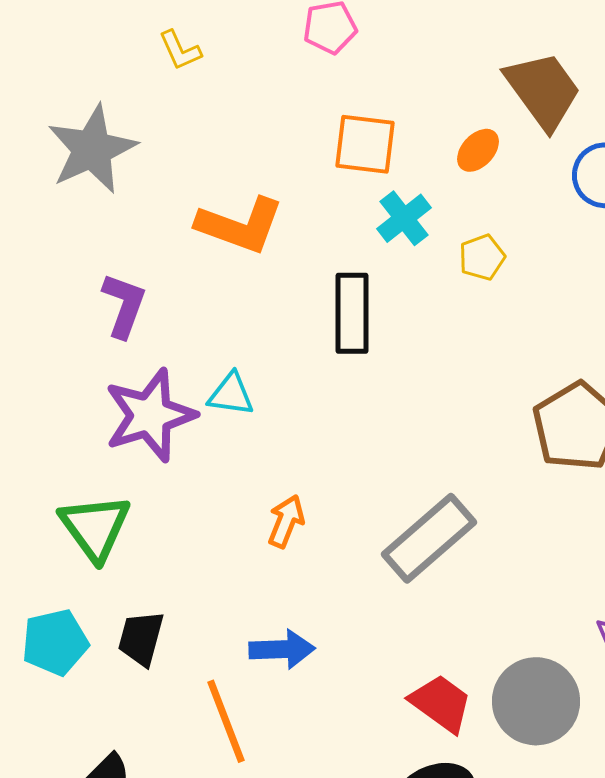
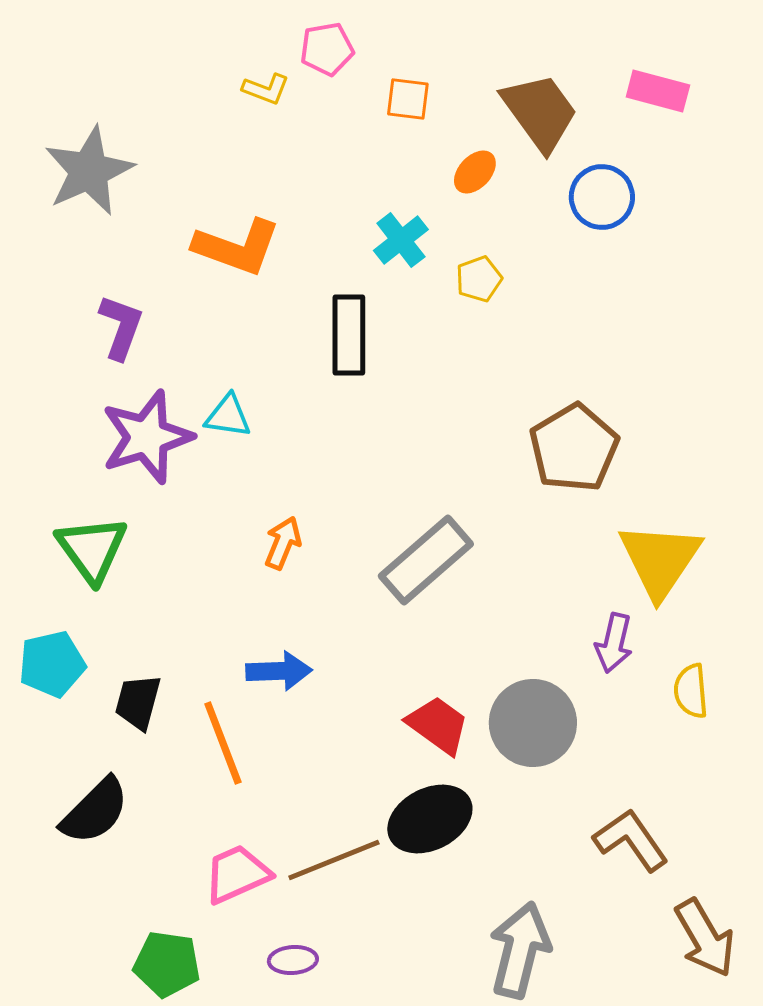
yellow L-shape: (180, 50) -> (266, 89), moved, turned -45
orange square: (365, 144) -> (408, 99), moved, size x0.7
black trapezoid: (141, 638) -> (138, 702), moved

